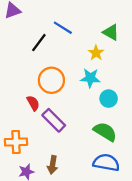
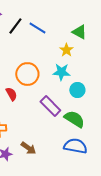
black line: (39, 43) -> (15, 26), moved
purple rectangle: (54, 120) -> (50, 106), moved
brown arrow: (53, 165) -> (28, 148), turned -63

